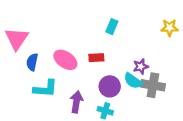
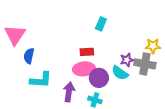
yellow star: (170, 28) -> (153, 46), moved
pink ellipse: (65, 60) -> (84, 69), moved, turned -40
gray cross: (153, 85) -> (145, 64), moved

